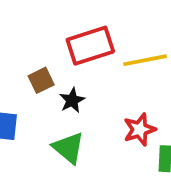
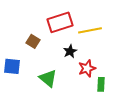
brown square: (41, 80) -> (33, 41), turned -32
black star: (72, 100) -> (70, 51), moved

